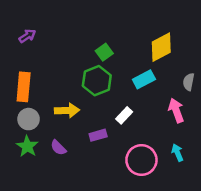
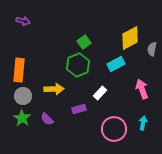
purple arrow: (27, 36) -> (23, 21), moved, turned 48
gray semicircle: (189, 82) -> (152, 49), moved
cyan arrow: (177, 153) -> (143, 123), turned 32

